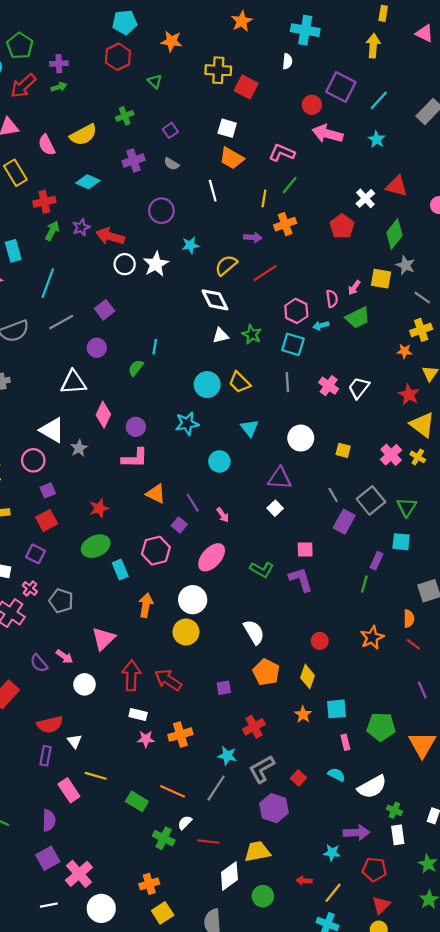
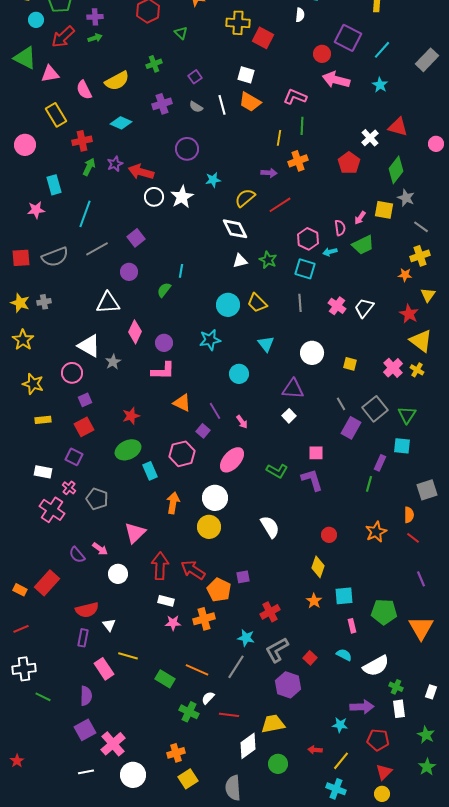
green line: (290, 185) -> (302, 126), turned -36
white line: (213, 191) -> (222, 105), moved
orange pentagon: (266, 672) -> (219, 590), moved

